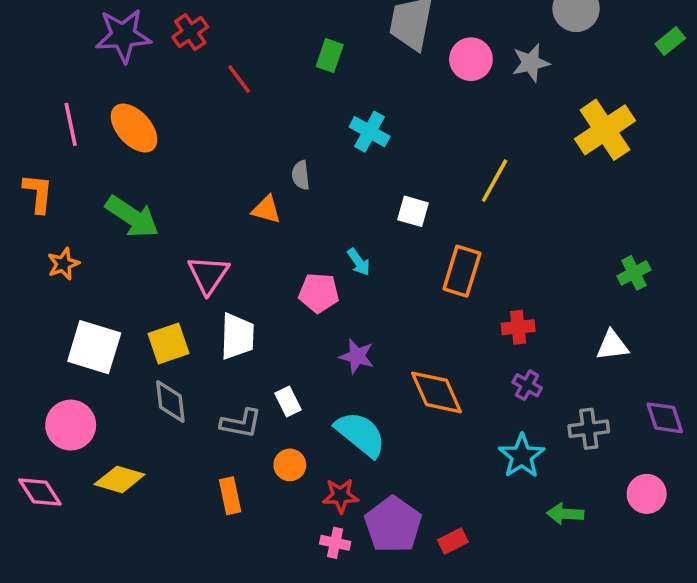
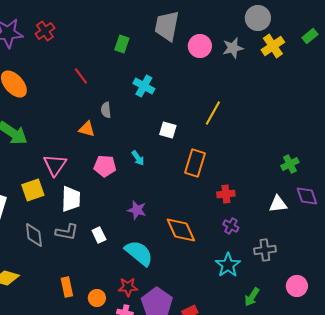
red line: (239, 79) -> (81, 76), moved
yellow cross: (605, 130) -> (273, 46), moved, size x0.7
pink pentagon: (319, 293) -> (105, 166), moved
yellow square: (168, 344) -> (33, 190), moved
purple diamond: (665, 418) -> (307, 196), moved
gray L-shape: (241, 423) -> (67, 232), moved
orange circle: (290, 465) -> (97, 298), moved
green arrow: (565, 514) -> (252, 297), turned -60

